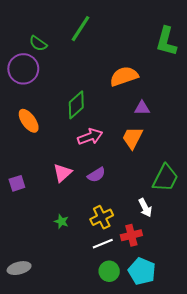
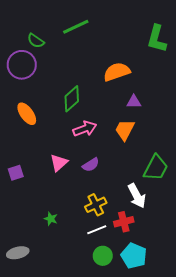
green line: (81, 29) -> (76, 27), turned 32
white arrow: (145, 208) -> (137, 196), size x1.4
green star: (61, 221) -> (51, 219), moved

